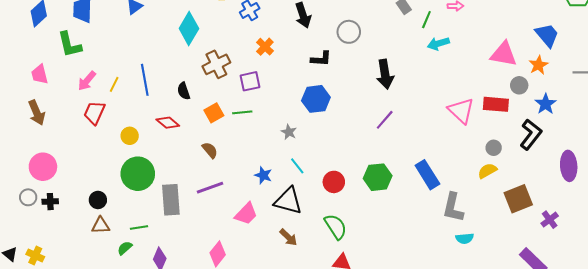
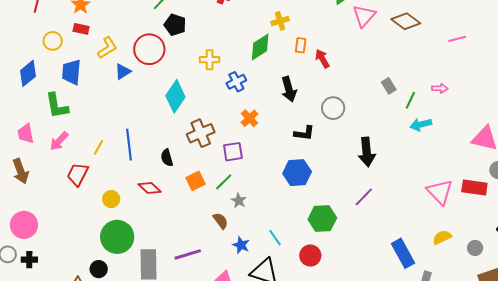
pink arrow: (87, 81) -> (59, 141), moved
green line: (242, 112) -> (224, 182), turned -42
gray star: (289, 132) -> (239, 201), moved
gray circle: (494, 148) -> (475, 248), moved
brown semicircle: (210, 150) -> (220, 221), moved
yellow semicircle: (487, 171) -> (442, 237), moved
green hexagon: (378, 177) -> (322, 219), moved
black circle: (98, 200) -> (99, 269), moved

